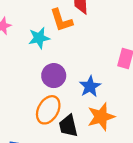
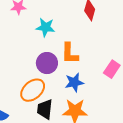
orange L-shape: (61, 20) -> (70, 53), moved

